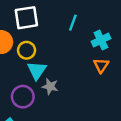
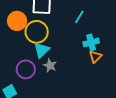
cyan cross: (101, 40) -> (91, 42), moved
yellow circle: (27, 50) -> (37, 32), size x1.5

